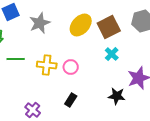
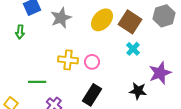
brown square: (109, 27) -> (130, 22), turned -30
green line: (16, 59) -> (37, 82), moved
black rectangle: (71, 100) -> (92, 95), size x1.5

